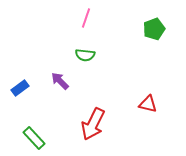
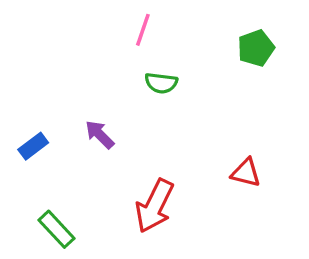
green semicircle: (85, 55) -> (161, 83), moved

